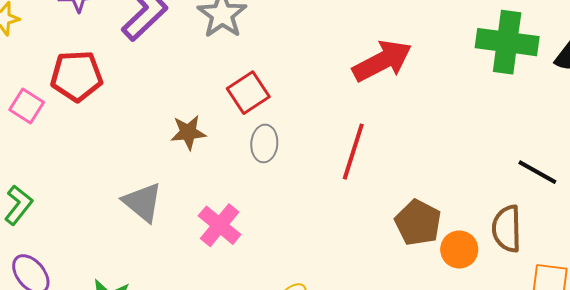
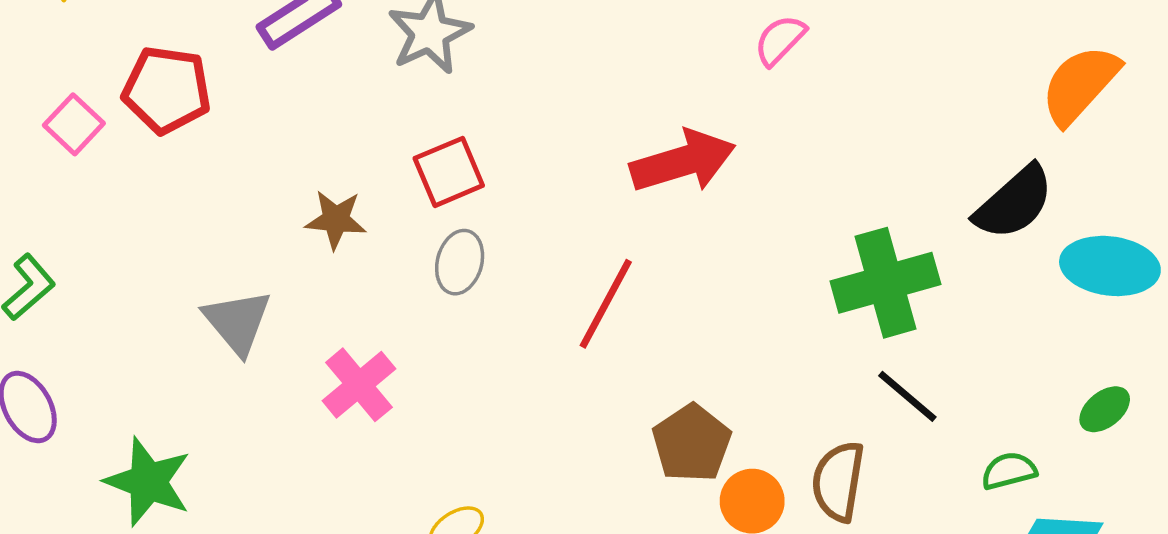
green cross: (507, 42) -> (885, 283), moved, turned -34

